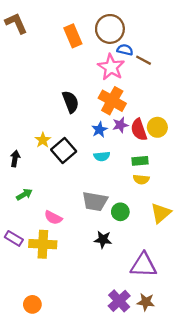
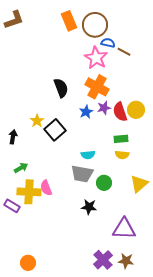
brown L-shape: (16, 23) -> (14, 20), turned 95
orange rectangle: (73, 36) -> (69, 21), moved
cyan semicircle: (102, 156) -> (88, 155), moved
pink semicircle: (53, 218) -> (46, 188), turned 42
yellow cross: (43, 244) -> (29, 192), moved

